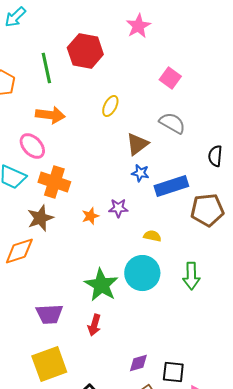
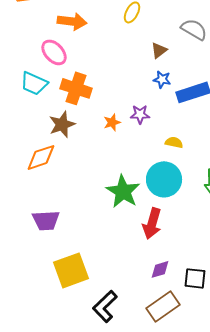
brown triangle: (137, 144) -> (159, 50), size x0.7
purple trapezoid: (49, 314) -> (46, 220), moved
red arrow: (94, 325) -> (152, 223), moved, size x1.4

